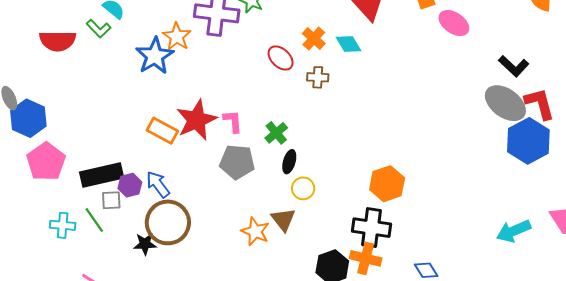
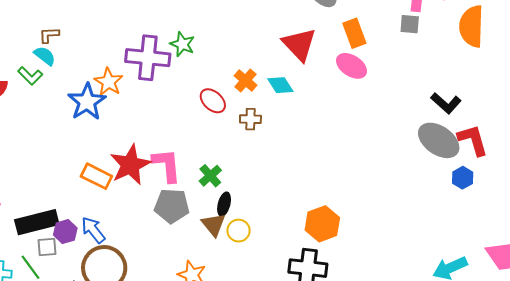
pink ellipse: (454, 23) -> (351, 66), moved
pink L-shape: (233, 121) -> (167, 165), size x1.5
blue hexagon: (528, 141) -> (463, 178), size x0.5
brown triangle: (283, 220) -> (214, 225), moved

